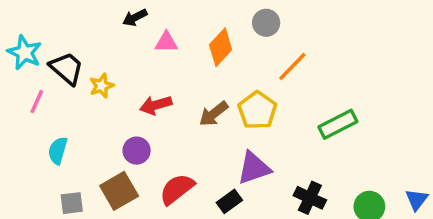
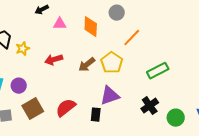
orange diamond: (221, 47) -> (91, 27), turned -40
purple circle: (137, 151) -> (19, 86), moved
black cross: (310, 198) -> (150, 106), moved, turned 30
black rectangle: (229, 201) -> (96, 115), turned -48

